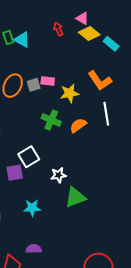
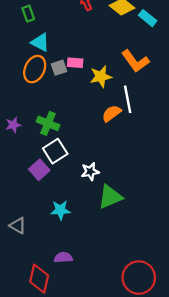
cyan triangle: (22, 40) -> (40, 42), moved
white line: (106, 114) -> (128, 99), moved
green cross: (51, 120) -> (48, 123), moved
purple square: (15, 173) -> (39, 170), turned -30

